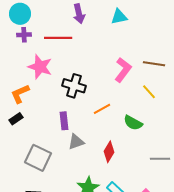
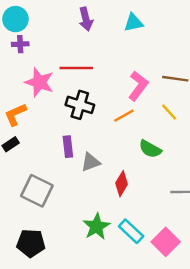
red line: (58, 38) -> (76, 68), moved
orange line: (102, 109) -> (124, 116), moved
gray triangle: (76, 142) -> (91, 162), moved

